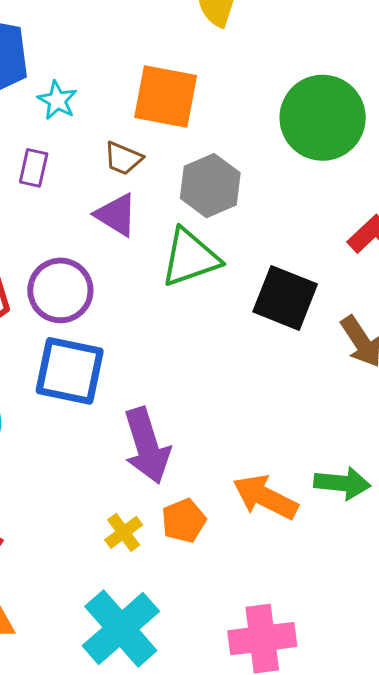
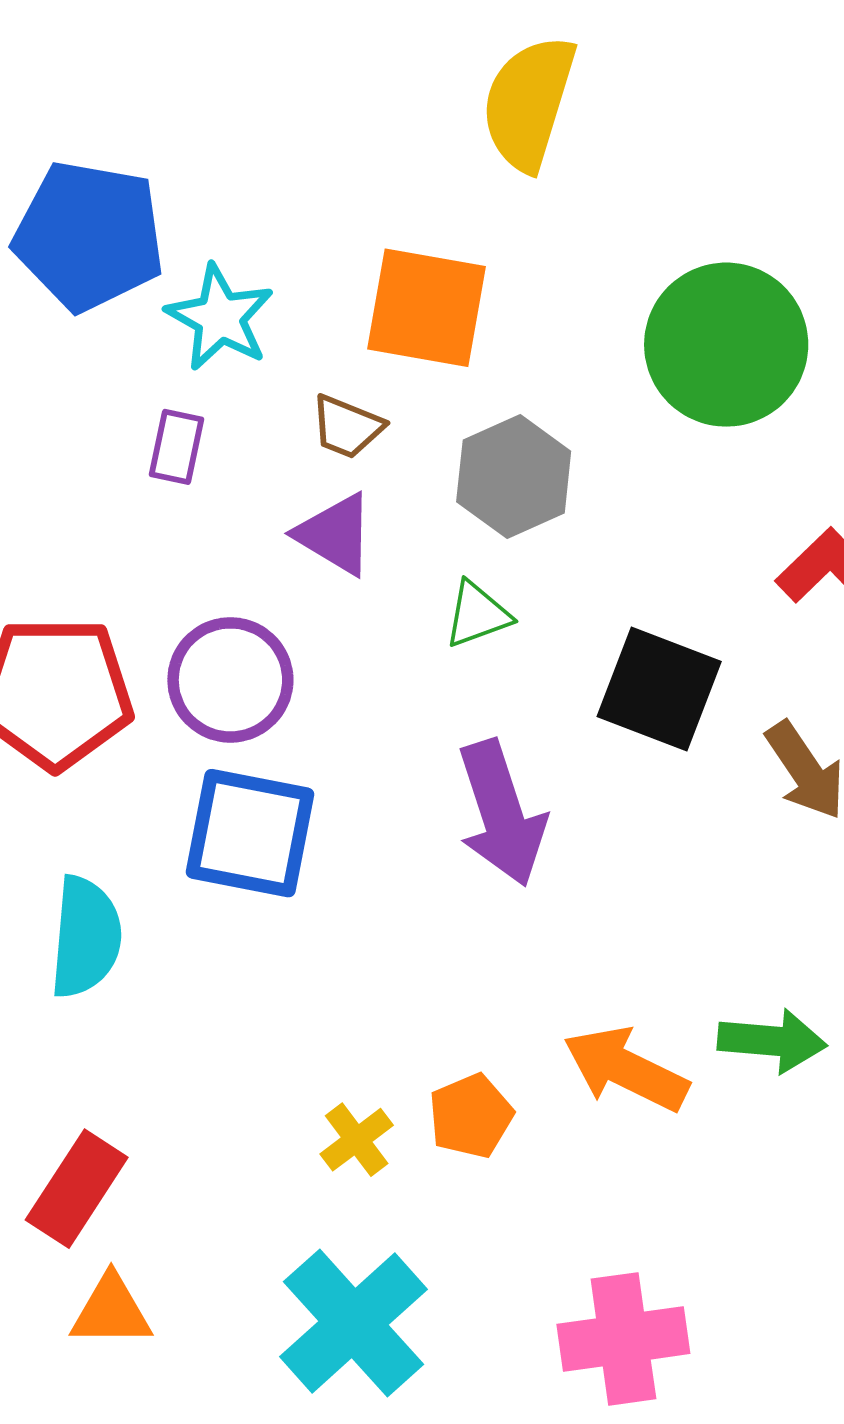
cyan star: (57, 100) -> (220, 318), size x1.4
green triangle: (190, 258) -> (477, 614), size x0.6
purple arrow: (147, 446) -> (501, 813), moved

